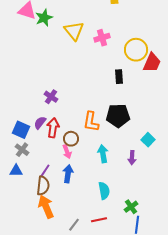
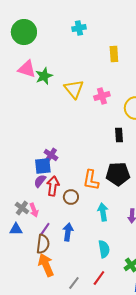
blue square: (21, 130) -> (43, 166), moved, turned -30
pink arrow: (67, 152) -> (34, 210), moved
red line: (99, 220) -> (99, 278), turned -42

